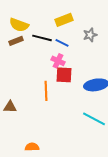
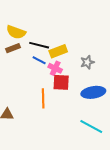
yellow rectangle: (64, 20) -> (58, 51), moved
gray star: (90, 35) -> (87, 62), moved
blue line: (62, 43) -> (39, 60), moved

